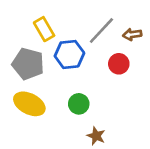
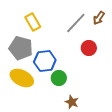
brown arrow: (132, 34) -> (99, 18), moved, turned -48
blue hexagon: (69, 54) -> (45, 61), moved

